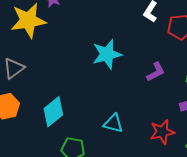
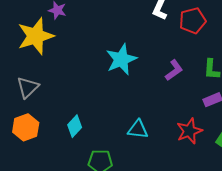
cyan diamond: (53, 112) -> (75, 126), size x0.7

